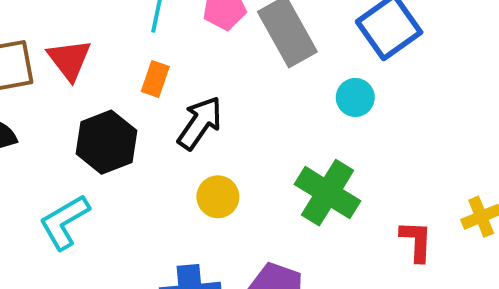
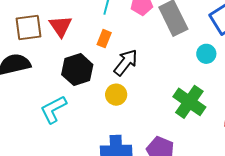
yellow circle: (218, 197) -> (116, 95), moved

